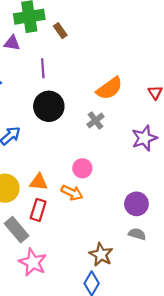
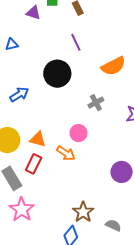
purple line: (43, 68) -> (76, 42), moved, turned -30
gray cross: (95, 121) -> (96, 103), moved
gray semicircle: (137, 234) -> (113, 225), moved

